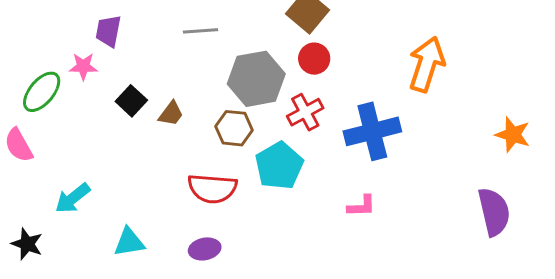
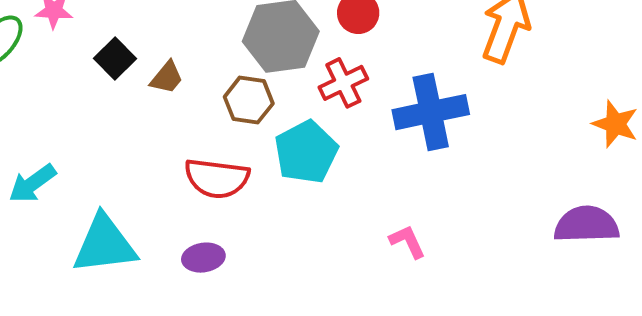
pink L-shape: (362, 206) -> (407, 241), moved, turned -116
purple semicircle: (494, 212) -> (586, 225), turned -81
cyan triangle: (129, 242) -> (104, 244), size x1.6

